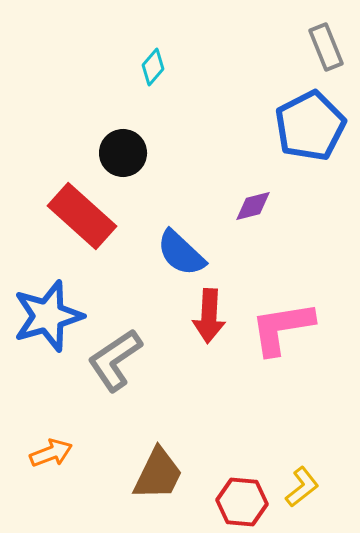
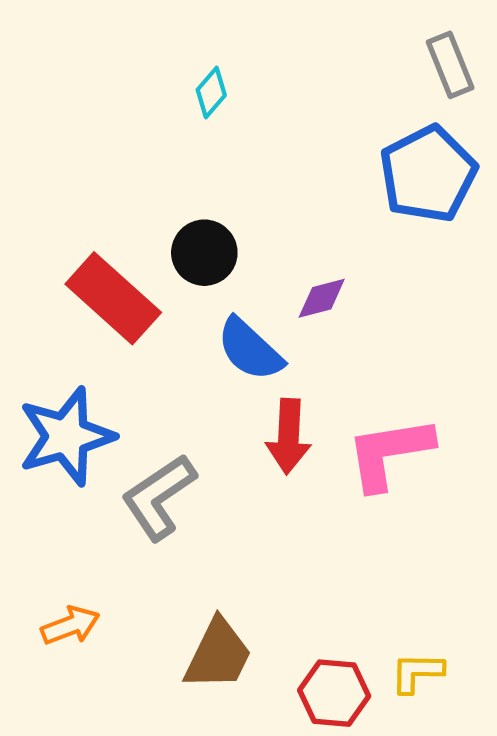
black circle: (123, 153) -> (204, 253), moved
purple diamond: (253, 206) -> (322, 298), moved
yellow L-shape: (302, 487) -> (417, 672), turned -141

